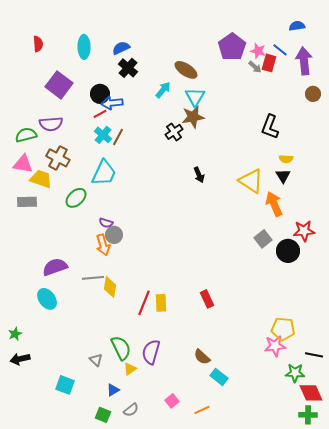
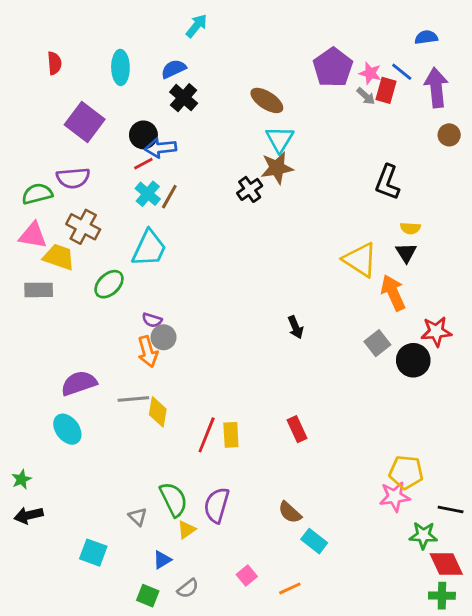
cyan arrow: (163, 90) -> (197, 26), moved
black arrow: (199, 175) -> (296, 327), moved

